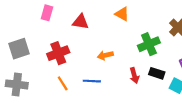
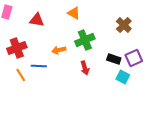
green cross: (149, 44) -> (85, 40), moved
black rectangle: (157, 73) -> (114, 59), moved
blue line: (92, 81) -> (39, 66), moved

